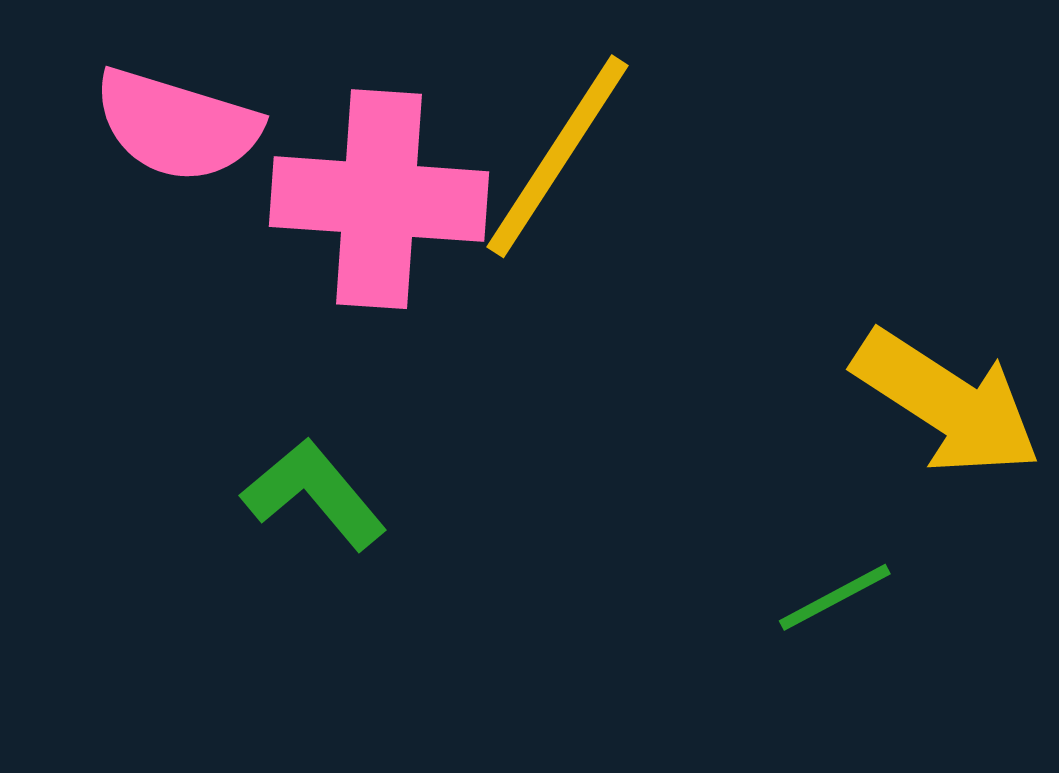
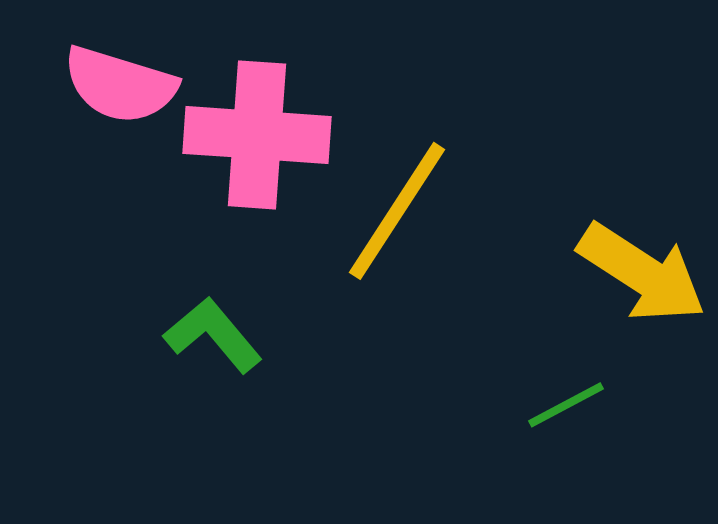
yellow line: (558, 156) -> (397, 211), moved

